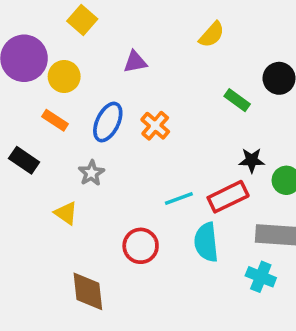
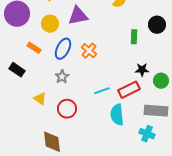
purple triangle: (135, 62) -> (78, 16), size x1.5
yellow circle: (64, 76) -> (50, 24), moved
green rectangle: (237, 100) -> (134, 37), turned 56
gray star: (91, 173) -> (62, 77), moved
red circle: (141, 246) -> (67, 109), moved

